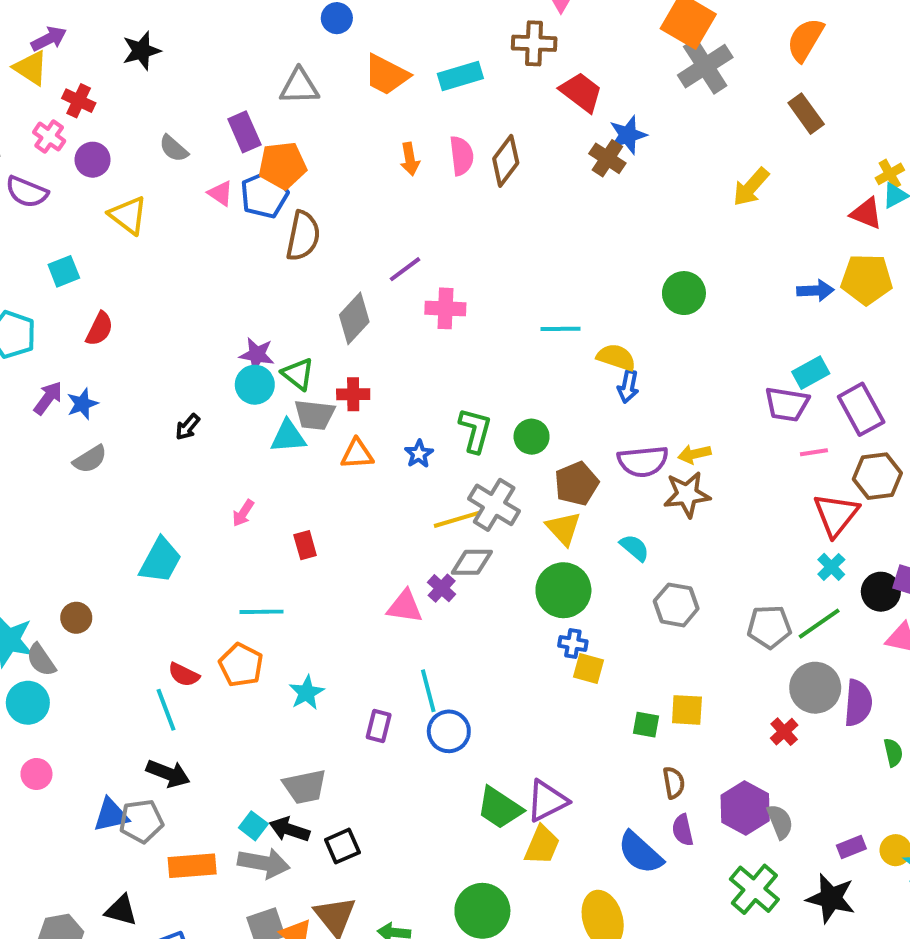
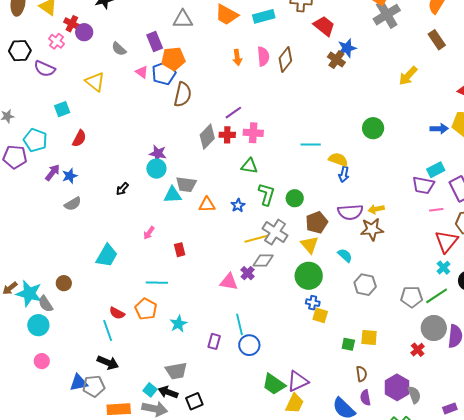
purple circle: (93, 160) -> (84, 32), moved
green triangle: (298, 374) -> (249, 166), moved, turned -30
red cross: (353, 394) -> (227, 135), moved

